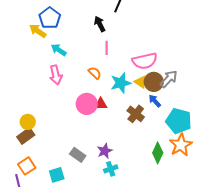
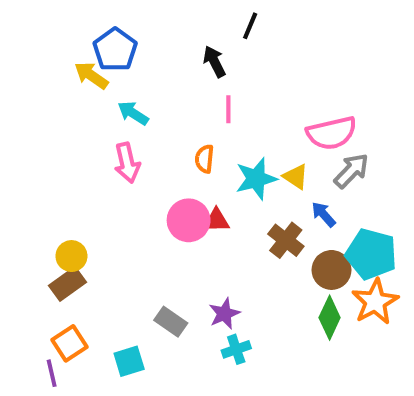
pink semicircle: (145, 61) -> (331, 133), moved
orange semicircle: (95, 73) -> (204, 159), turned -128
brown circle: (154, 82) -> (331, 270), moved

